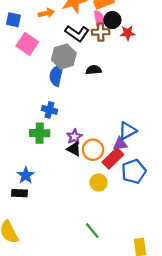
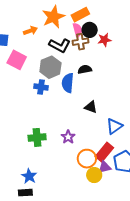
black semicircle: (94, 70) -> (85, 69), moved
blue semicircle: (56, 75) -> (68, 83), moved
blue cross: (49, 110) -> (41, 87), moved
purple triangle: (120, 144) -> (105, 167), moved
black triangle: (74, 149) -> (91, 107), moved
orange circle: (93, 150) -> (87, 159), moved

